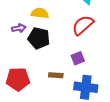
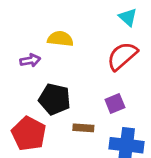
black pentagon: (39, 38) -> (55, 99), moved
red pentagon: (18, 79) -> (29, 134), turned 30

